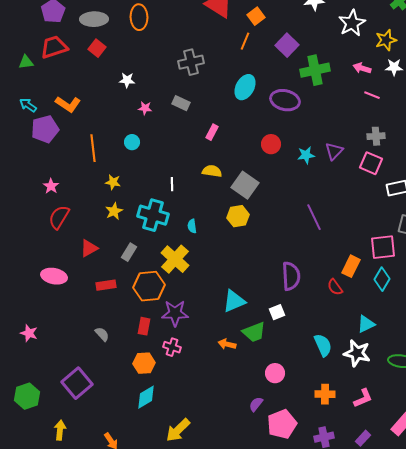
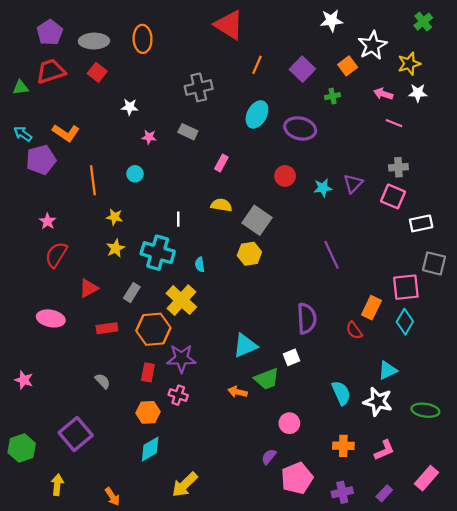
orange square: (256, 16) -> (348, 66), moved
green cross: (315, 70) -> (333, 96), size x0.5

